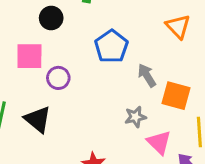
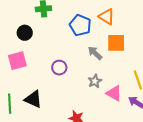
blue pentagon: (111, 46) -> (80, 25), moved
purple circle: (58, 78) -> (59, 68), moved
orange square: (176, 96) -> (116, 43), moved

